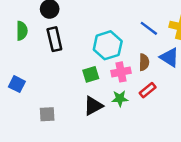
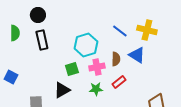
black triangle: (93, 106) -> (62, 90), moved

